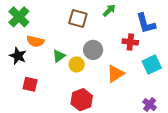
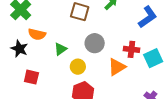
blue L-shape: (146, 23) -> (148, 17), turned -110
red cross: (130, 42) -> (131, 49), moved
yellow circle: (77, 64) -> (78, 67), moved

